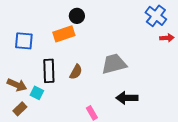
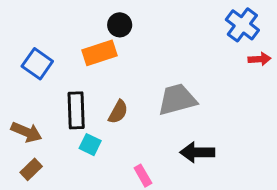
blue square: (24, 41) -> (37, 64), turned 30
cyan square: (37, 93) -> (90, 145), moved

